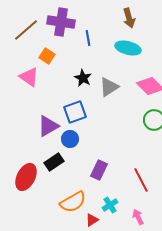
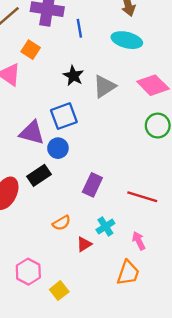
purple triangle: (48, 126) -> (32, 133), turned 45
red line: (141, 180) -> (142, 197), turned -45
orange semicircle: (73, 202) -> (62, 223), size x0.6

